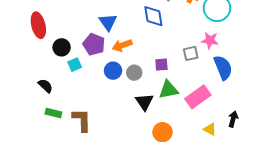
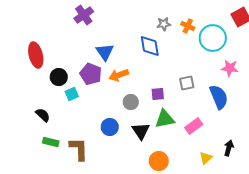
pink star: (210, 40) -> (230, 68), moved
blue circle: (113, 71) -> (110, 127), moved
pink rectangle: (198, 97) -> (194, 126), size x0.7
yellow triangle: (210, 129) -> (206, 158), turned 48

